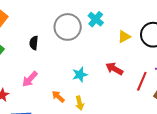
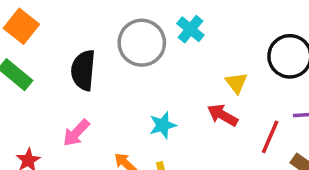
yellow triangle: (124, 37) -> (236, 83), moved, turned -40
black semicircle: (34, 43) -> (83, 70), size x1.6

